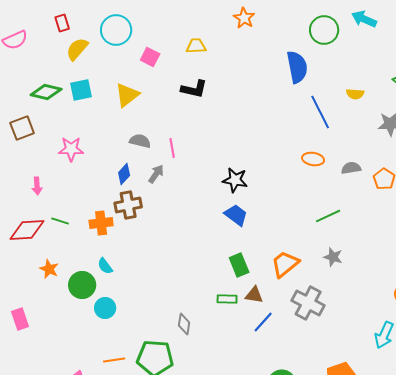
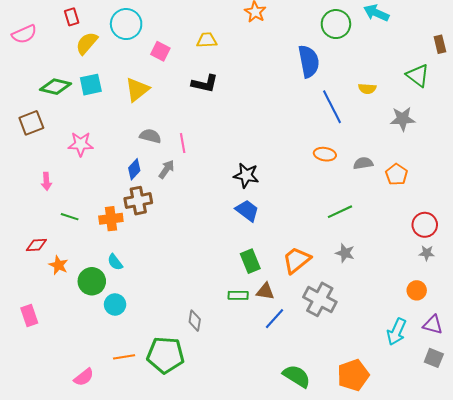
red diamond: (27, 230) -> (36, 245), moved, size x0.6

